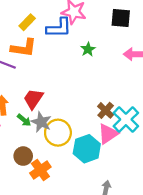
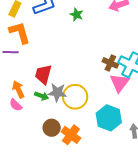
orange L-shape: (24, 48) -> (20, 32), turned -95
cyan hexagon: (87, 149) -> (109, 118), moved

